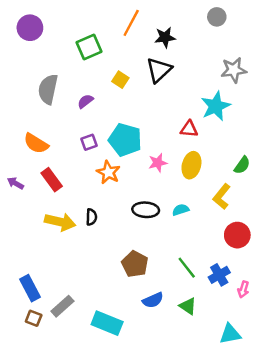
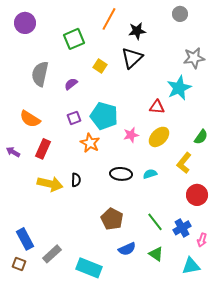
yellow ellipse: (191, 165) -> (159, 137), turned 30
red rectangle: (52, 180) -> (43, 149), turned 60
brown square: (34, 318) -> (19, 264), moved
cyan triangle: (230, 334) -> (191, 266), moved

